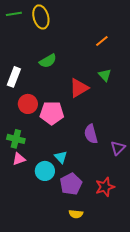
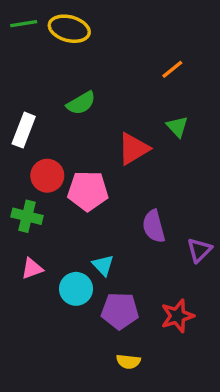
yellow ellipse: (41, 17) -> (69, 29), turned -60
green cross: (16, 139) -> (27, 216), moved
purple pentagon: (71, 184) -> (120, 311), turned 30

